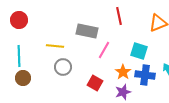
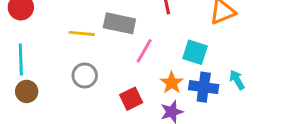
yellow line: (55, 46) -> (82, 33), moved
red square: (95, 83) -> (131, 99), turned 35

